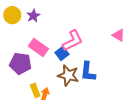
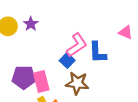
pink rectangle: (38, 48) -> (41, 81), moved, turned 48
blue L-shape: (88, 72) -> (98, 52), moved

